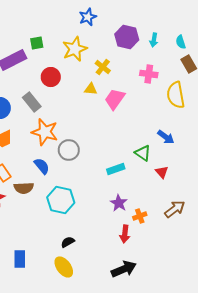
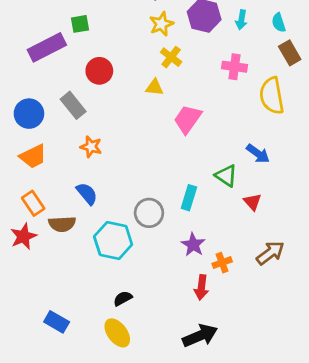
yellow star: (75, 49) -> (161, 24), moved, size x0.7
pink trapezoid: (115, 99) -> (188, 119), moved
orange star: (45, 132) -> (91, 147), size x0.6
gray circle: (69, 150) -> (149, 213), moved
cyan rectangle: (116, 169) -> (189, 198), turned -54
blue rectangle: (20, 259) -> (57, 322), turned -60

